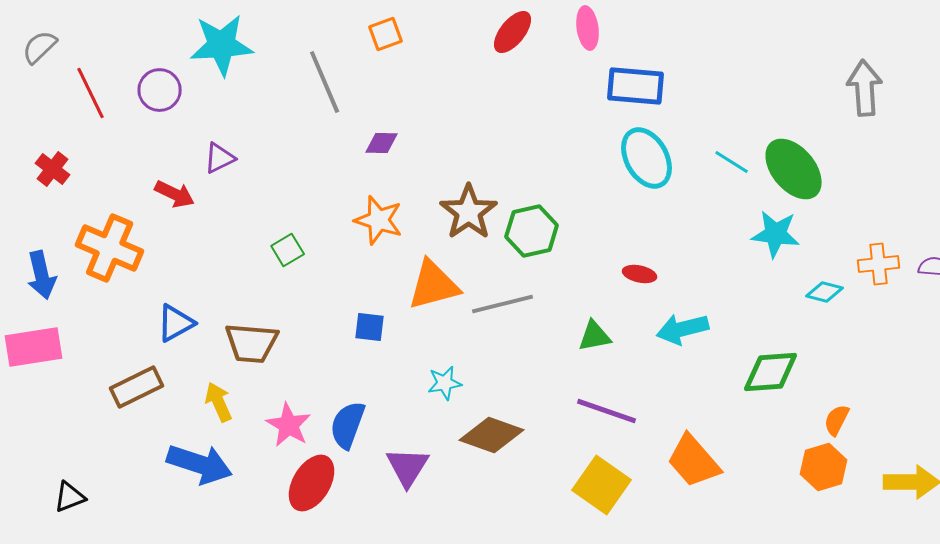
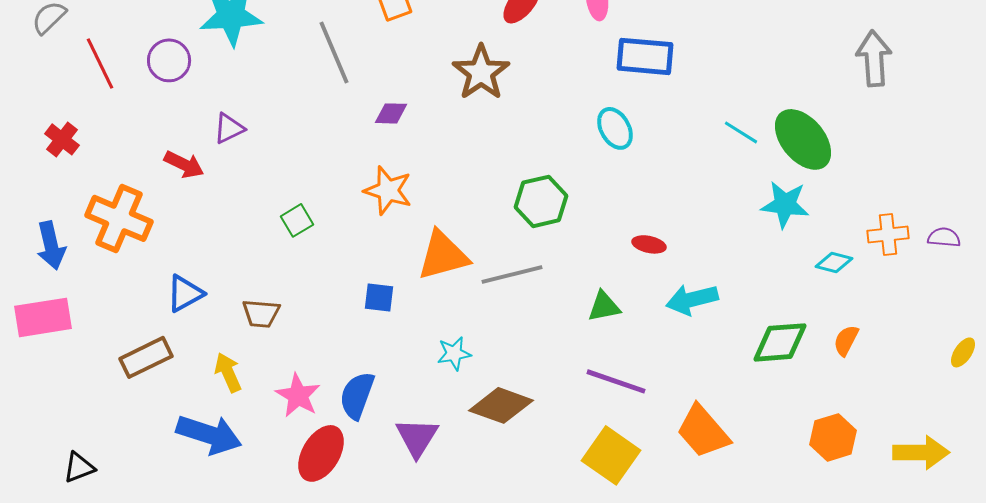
cyan ellipse: (647, 158) -> (615, 128), moved, size x0.7
brown star: (469, 212) -> (481, 72), moved
brown trapezoid: (252, 343) -> (261, 313), size x0.7
orange semicircle: (837, 420) -> (846, 340), moved

